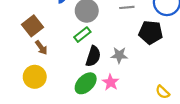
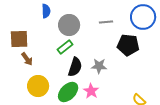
brown square: (33, 26) -> (19, 39), turned 36
yellow circle: (35, 77) -> (38, 86), moved

